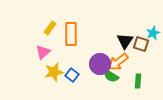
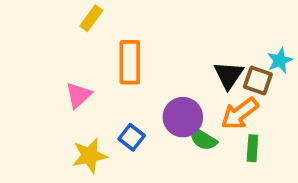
yellow rectangle: (50, 28) -> (91, 18), moved
orange arrow: (118, 62) -> (240, 113), moved
yellow star: (54, 72) -> (90, 156), moved

